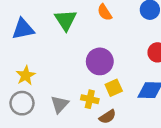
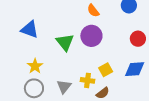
green triangle: (66, 20) -> (65, 42), moved
blue triangle: (23, 29) -> (30, 29), turned 36
purple circle: (100, 61) -> (91, 36), moved

